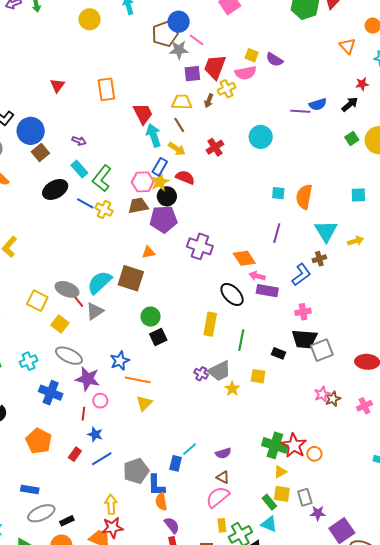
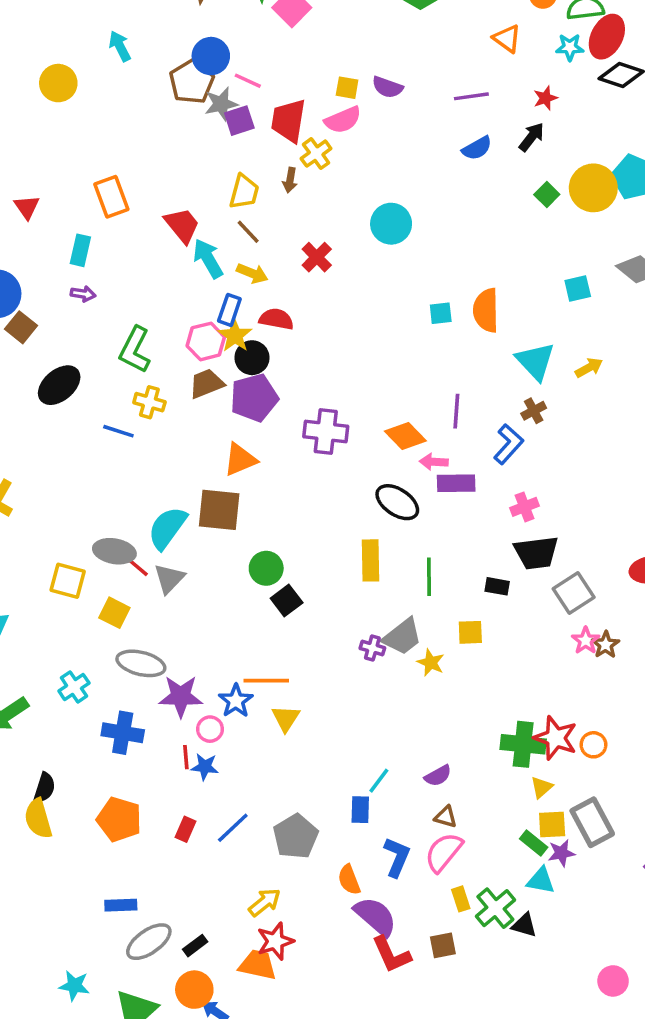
purple square: (192, 74) -> (239, 121), moved
yellow trapezoid: (182, 102) -> (244, 192), turned 115
purple line: (300, 111) -> (471, 96), moved
cyan rectangle: (79, 169) -> (80, 250), moved, turned 66
blue line: (85, 203) -> (118, 431), moved
purple line: (277, 233) -> (456, 411), moved
orange triangle: (148, 252) -> (240, 460), size x1.5
gray square: (322, 350) -> (574, 593), moved
blue star: (120, 361) -> (236, 701), moved
blue star: (95, 434) -> (205, 767), moved
blue L-shape: (156, 485) -> (397, 857), moved, turned -145
gray rectangle: (305, 497) -> (592, 822), size x1.5
yellow arrow: (111, 504) -> (265, 902), turned 66
purple star: (318, 513) -> (561, 853), moved
purple semicircle: (172, 525) -> (375, 916), size x1.5

